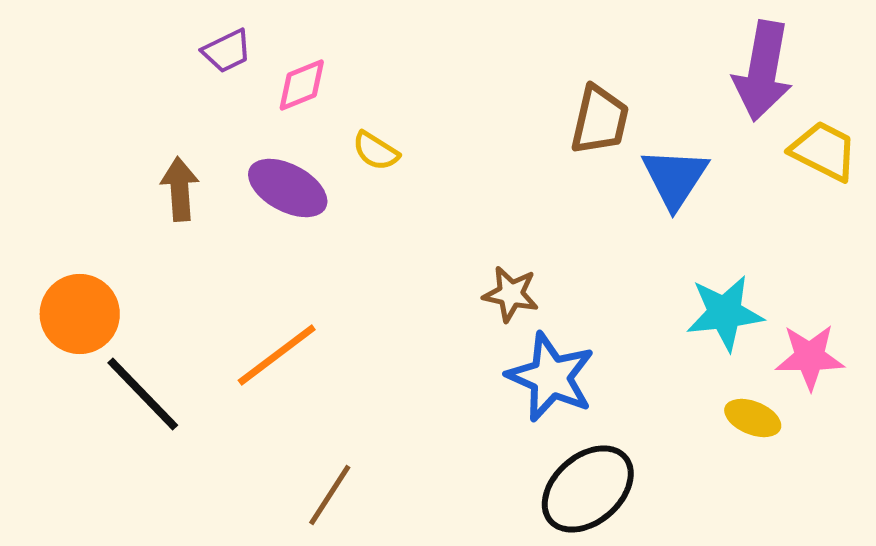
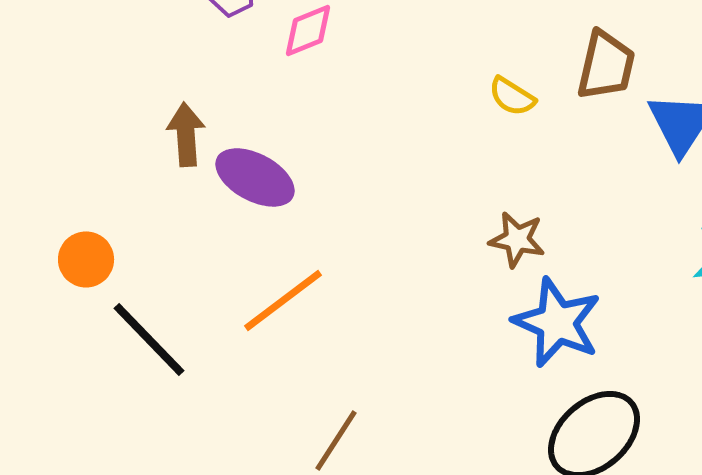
yellow semicircle: (376, 151) -> (512, 96), moved
purple ellipse: (288, 188) -> (255, 177), moved
orange circle: (80, 314) -> (86, 259), size x0.7

